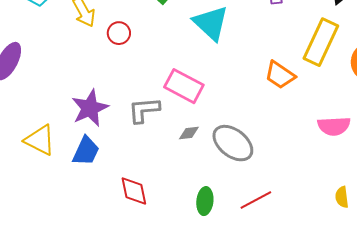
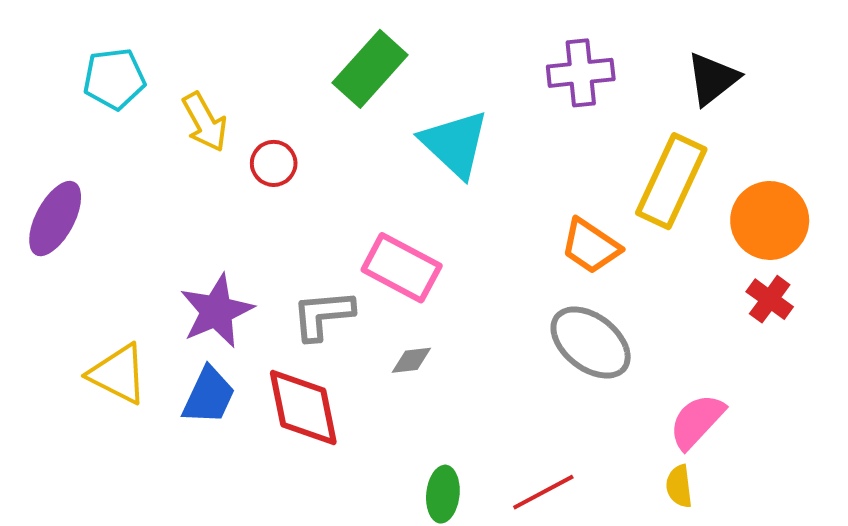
pink semicircle: (334, 126) -> (697, 421), moved, turned 136
gray ellipse: (233, 143) -> (591, 343), moved
red diamond: (134, 191) -> (303, 407), moved, size x1.4
yellow semicircle: (342, 197) -> (679, 486), moved

